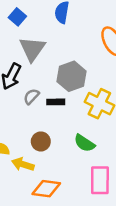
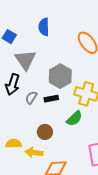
green semicircle: (84, 143) -> (74, 119), moved, turned -66

